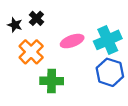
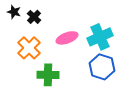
black star: (15, 25) -> (14, 12), moved

